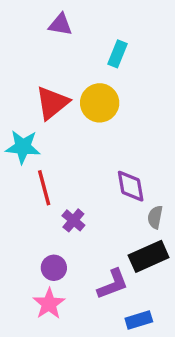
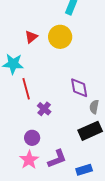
red triangle: (52, 103) -> (31, 37), size x0.6
purple L-shape: (113, 284) -> (57, 159), moved

